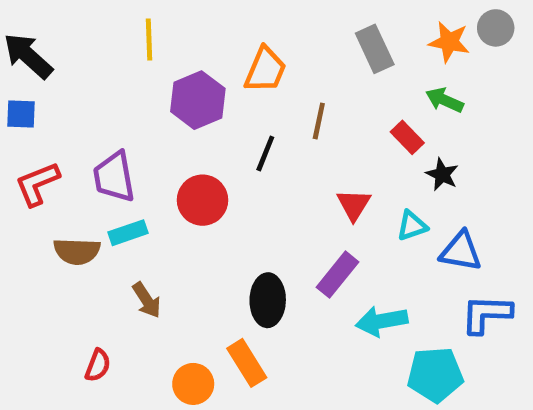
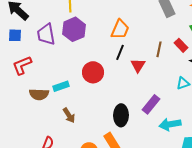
orange trapezoid: (265, 70) -> (120, 29), moved
purple hexagon: (198, 100) -> (74, 29), moved
brown line: (319, 121) -> (159, 49), moved
purple trapezoid: (114, 177) -> (46, 34), moved
red triangle: (354, 205) -> (138, 65), moved

